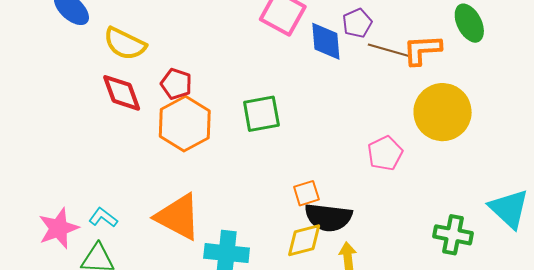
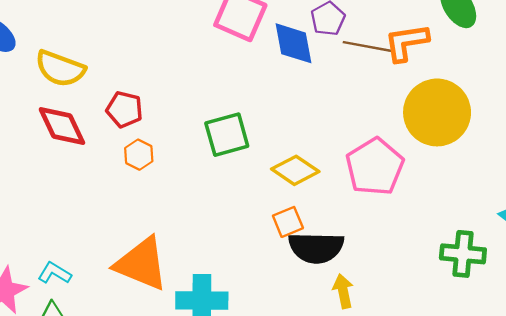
orange hexagon: (185, 124) -> (139, 155), size x0.5
pink pentagon: (385, 153) -> (375, 167), size x1.4
yellow diamond: (304, 240) -> (295, 170), moved, turned 54

